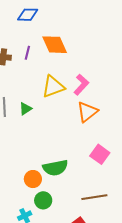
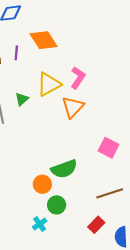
green triangle: (25, 109) -> (22, 99), moved
orange triangle: (87, 112) -> (73, 107), moved

